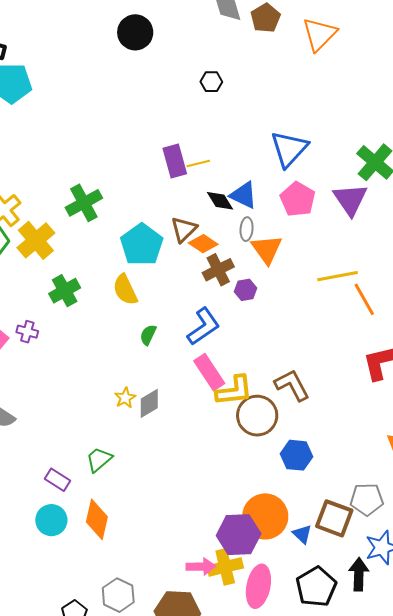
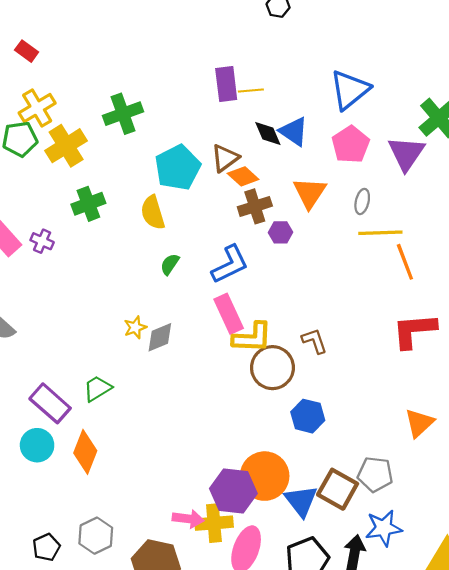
gray ellipse: (247, 229) -> (362, 201), moved
brown L-shape: (292, 385) -> (314, 341), size x0.7
purple rectangle: (57, 480) -> (50, 403), size x1.5
blue triangle: (302, 534) -> (301, 501), size x1.6

